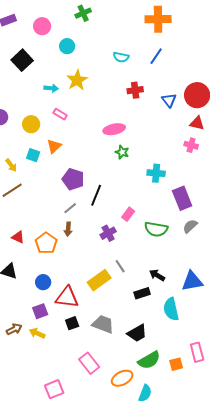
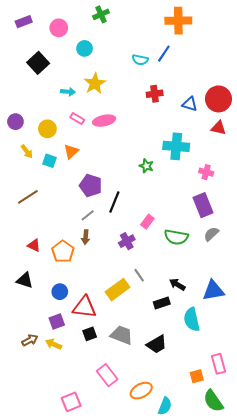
blue line: (156, 56) -> (164, 54), moved
blue triangle: (169, 100) -> (190, 104), turned -35
pink ellipse: (114, 129) -> (104, 121), moved
pink cross: (191, 145) -> (206, 172), moved
green star: (122, 152) -> (146, 166), moved
yellow arrow: (11, 165) -> (27, 151), moved
cyan cross: (156, 173) -> (176, 146), moved, size x1.4
green semicircle: (149, 360) -> (213, 401), moved, turned 85

